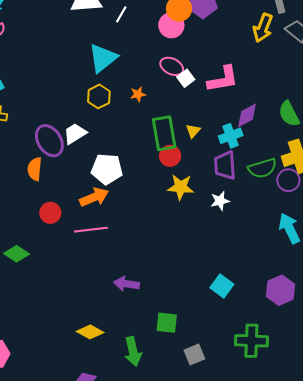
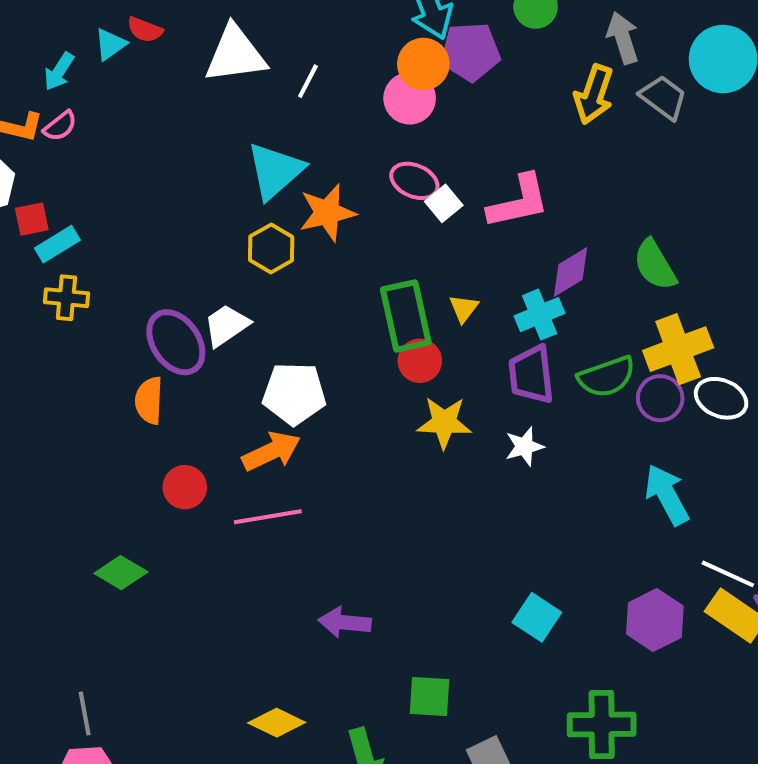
orange star: (138, 94) -> (327, 213), moved, size x1.8

